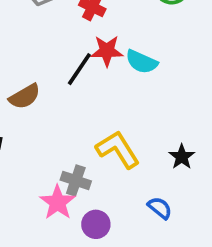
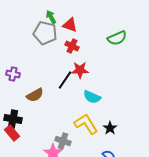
cyan semicircle: (142, 62) -> (92, 97), moved
black star: (182, 157) -> (110, 128), moved

